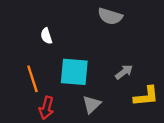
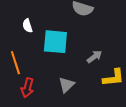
cyan square: (74, 72) -> (55, 42), moved

